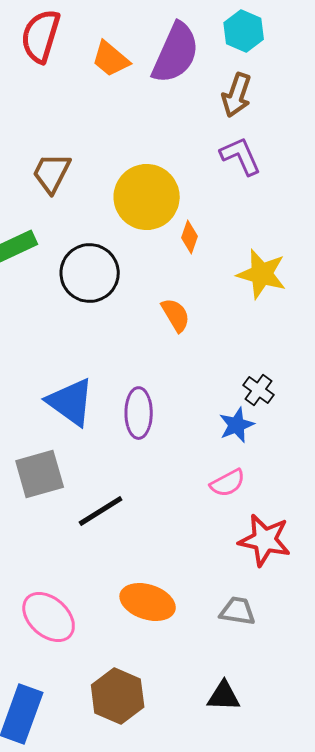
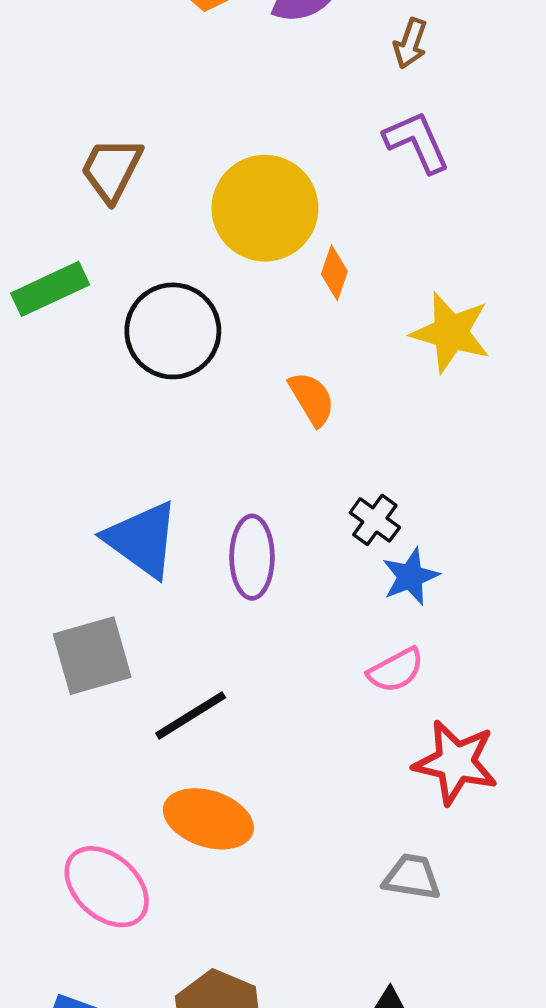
brown arrow: (237, 95) -> (410, 43), size x0.7
black cross: (259, 390) -> (375, 520), moved
orange ellipse: (148, 602) -> (208, 819), moved

